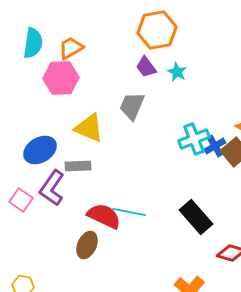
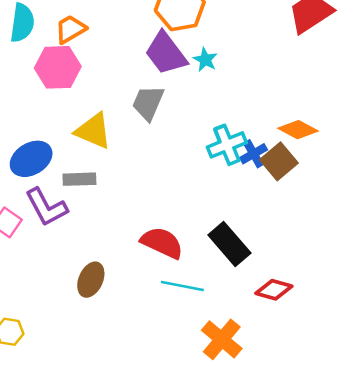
purple trapezoid: (146, 67) -> (166, 53), size x1.6
purple L-shape: (52, 188) -> (46, 207), turned -63
cyan line: (129, 212) -> (182, 286), moved
red semicircle: (104, 216) -> (162, 243), moved

